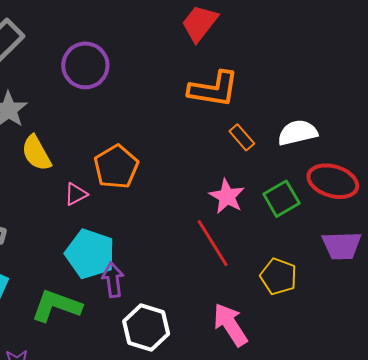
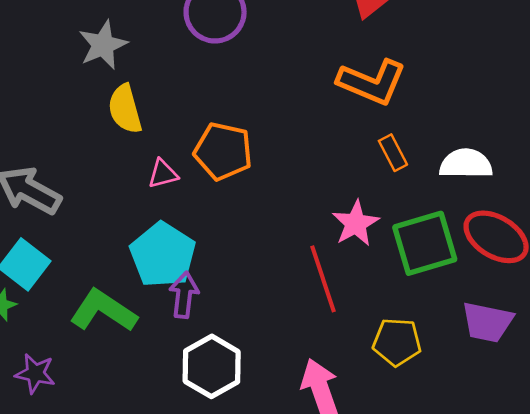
orange pentagon: (116, 167) -> (223, 151), turned 30
green square: (281, 199) -> (425, 243), size x1.4
yellow pentagon: (278, 276) -> (397, 342), turned -30

